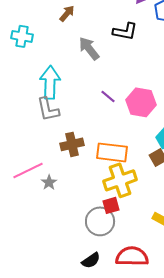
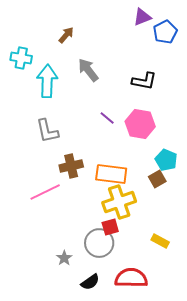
black L-shape: (125, 31) -> (144, 81), moved
cyan arrow: (50, 82) -> (47, 81), moved
pink line: (28, 170) -> (45, 192), moved
gray star: (49, 182) -> (64, 258), moved

